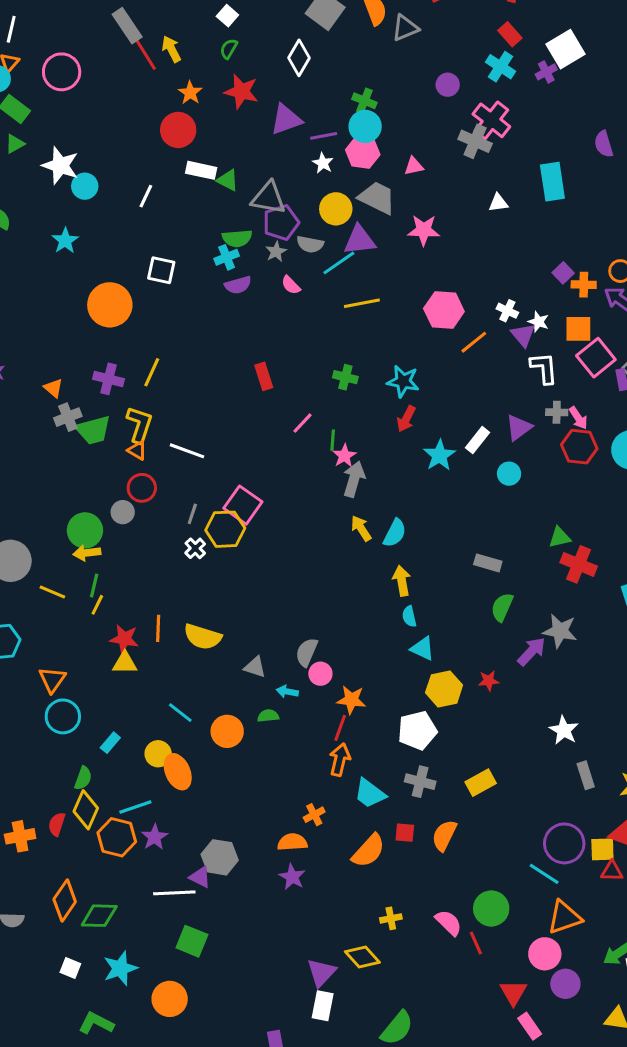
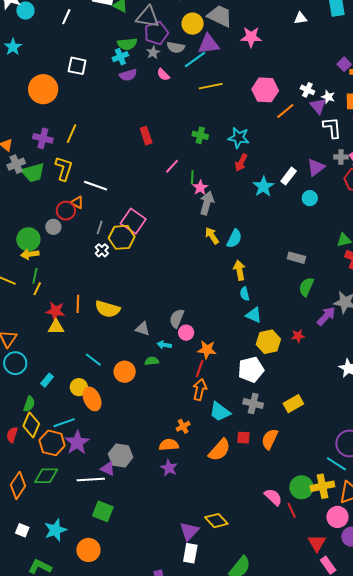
orange triangle: (137, 451) -> (77, 202), moved
purple star: (155, 837) -> (77, 443), size x1.4
green diamond: (99, 916) -> (46, 476), moved
yellow cross: (391, 918) -> (322, 486), moved, size x1.6

